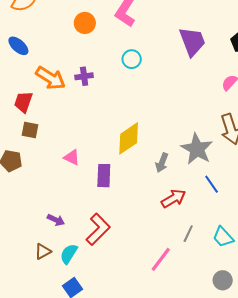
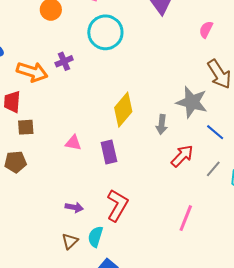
cyan circle: (132, 59) -> (105, 32), size x1.8
gray line: (188, 234) -> (213, 169), moved, turned 30

